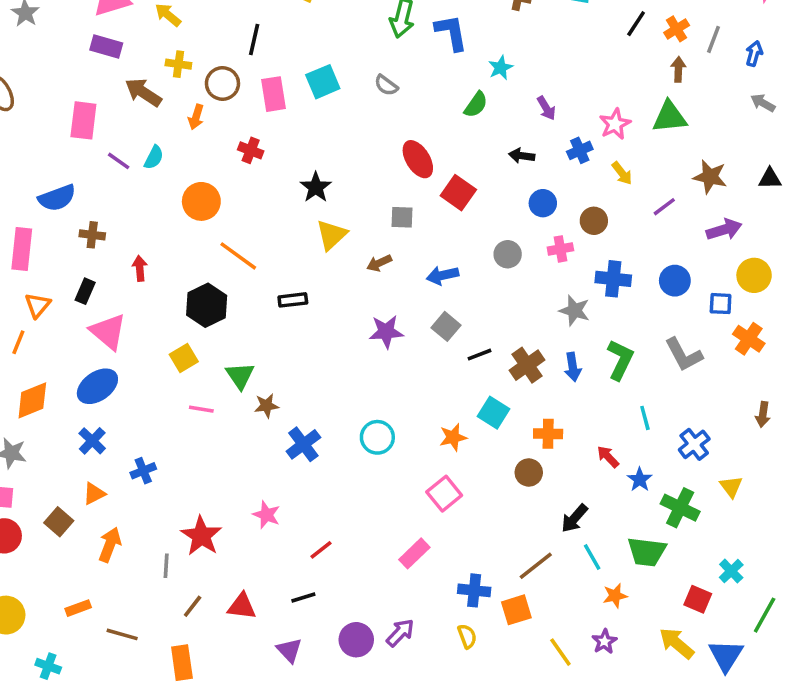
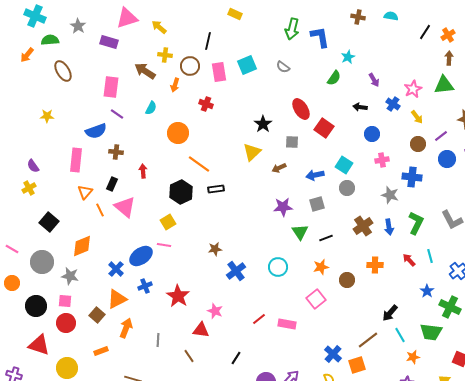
purple rectangle: (106, 47) -> (109, 42), moved
blue cross: (580, 150) -> (393, 104), turned -32
purple line: (119, 161) -> (117, 114), moved
black star: (316, 187) -> (263, 124), moved
brown circle: (594, 221) -> (418, 144), moved
gray circle: (508, 254) -> (347, 188), moved
blue circle: (675, 281) -> (447, 159), moved
black rectangle: (293, 300) -> (216, 189), moved
gray square: (446, 326) -> (317, 204), turned 35
orange line: (18, 342) -> (100, 210), moved, turned -48
black line: (479, 355) -> (326, 238), moved
green triangle: (240, 376) -> (300, 232), moved
blue ellipse: (97, 386) -> (141, 256), moved
pink line: (201, 409) -> (164, 245), moved
cyan square: (494, 413) -> (344, 165), moved
red arrow: (608, 457) -> (409, 260), moved
brown circle: (529, 472) -> (347, 280), moved
orange triangle: (94, 494) -> (117, 299), size x1.5
red star: (201, 536) -> (178, 296), moved
red line: (321, 550) -> (259, 319), moved
pink rectangle: (414, 553) -> (287, 324), moved, turned 54
blue cross: (474, 590) -> (333, 354), turned 36
black line: (303, 597) -> (236, 358), turned -40
brown line: (193, 606) -> (189, 356), moved, turned -72
red triangle: (242, 606) -> (201, 330), moved
orange rectangle: (78, 608) -> (101, 351), moved

